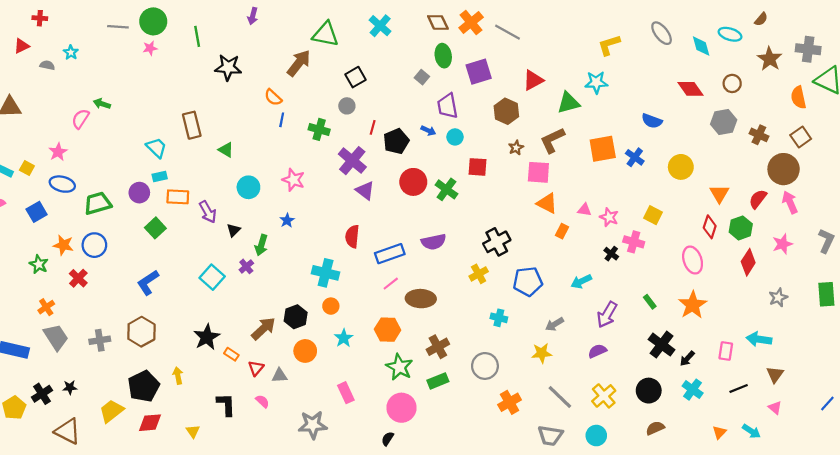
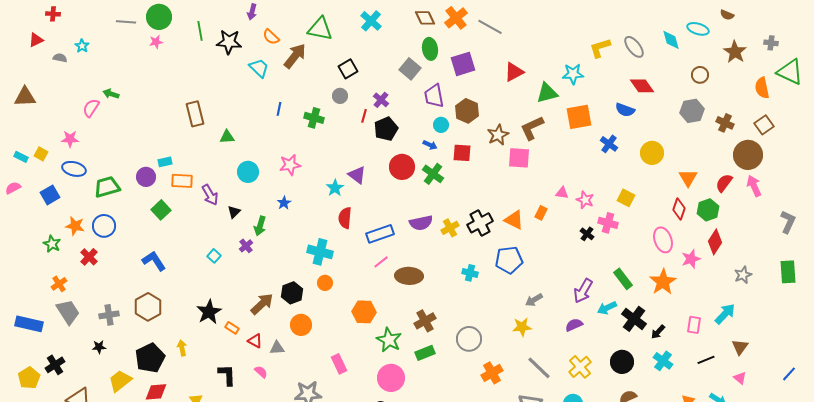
brown semicircle: (761, 19) -> (727, 15), turned 72
gray ellipse: (662, 33) -> (634, 47), moved
yellow L-shape: (609, 45) -> (600, 48), moved
gray cross: (808, 49) -> (771, 43), size x0.6
black star: (228, 67) -> (229, 42), moved
gray square: (422, 77) -> (410, 69), size x1.5
red diamond: (690, 89) -> (642, 86), moved
orange semicircle: (273, 97) -> (271, 37), moved
brown hexagon: (506, 111) -> (467, 111), moved
blue arrow: (428, 131) -> (430, 145), moved
cyan trapezoid: (156, 148) -> (259, 68), moved
brown star: (516, 148) -> (498, 135), size x1.5
orange square: (603, 149) -> (579, 117), moved
green triangle: (226, 150) -> (227, 137), turned -35
pink star: (58, 152) -> (70, 139), turned 30
purple cross: (352, 161) -> (381, 100), moved, size x0.6
pink star: (293, 180) -> (290, 165), turned -30
orange triangle: (547, 203) -> (514, 220), moved
pink star: (782, 244) -> (691, 259), moved
yellow cross: (479, 274) -> (450, 228), moved
cyan square: (212, 277) -> (214, 256), size x0.6
cyan arrow: (581, 281) -> (607, 308), moved
blue L-shape: (148, 283) -> (154, 261), turned 90
green rectangle: (650, 302) -> (623, 279), size x1.5
cyan cross: (499, 318) -> (470, 273), moved
orange hexagon: (388, 330) -> (364, 312), moved
cyan star: (344, 338) -> (335, 188), moved
cyan arrow: (759, 339) -> (725, 314), turned 125
red triangle: (256, 368) -> (255, 341), turned -42
black star: (70, 387) -> (99, 347), moved

